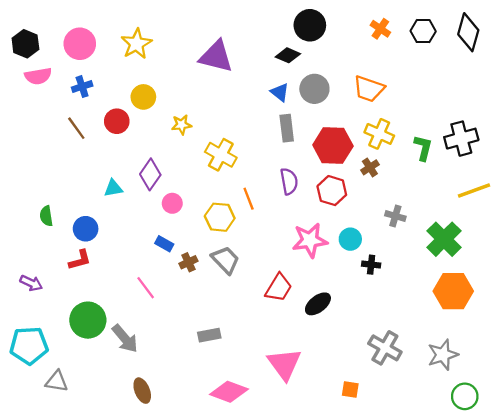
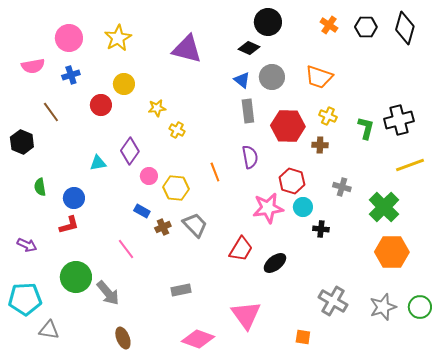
black hexagon: (25, 44) -> (22, 142), moved
brown line: (76, 128) -> (51, 112), moved
yellow cross: (379, 134) -> (328, 116), size x0.7
yellow cross: (221, 155) -> (177, 130), moved, size x0.6
brown cross: (370, 167) -> (320, 145), turned 35
red hexagon: (332, 191) -> (292, 181), moved
yellow hexagon: (220, 217) -> (176, 188), moved
green circle: (465, 396) -> (420, 307), moved

